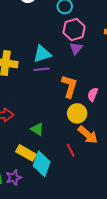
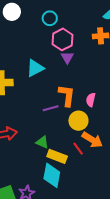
purple line: (42, 69) -> (51, 108), moved
red line: (71, 150) -> (78, 149), moved
yellow rectangle: (26, 153) -> (57, 156), moved

